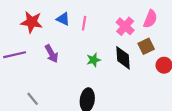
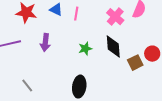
brown square: (146, 46) -> (135, 63), moved
purple arrow: (52, 54) -> (45, 43), turned 36

